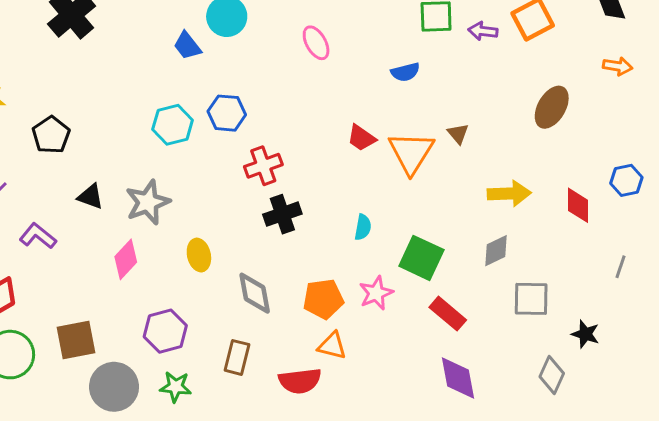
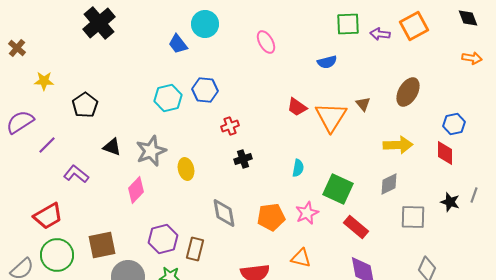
brown ellipse: (552, 107) -> (408, 92), moved
red cross: (263, 166) -> (230, 126), size x0.7
blue hexagon: (626, 180) -> (454, 124), moved
black cross: (282, 214) -> (243, 159), size x0.7
yellow ellipse: (199, 255) -> (186, 169), moved
black star: (585, 334) -> (450, 202), moved
orange triangle: (332, 346) -> (301, 258), moved
brown rectangle: (237, 357) -> (195, 249), moved

